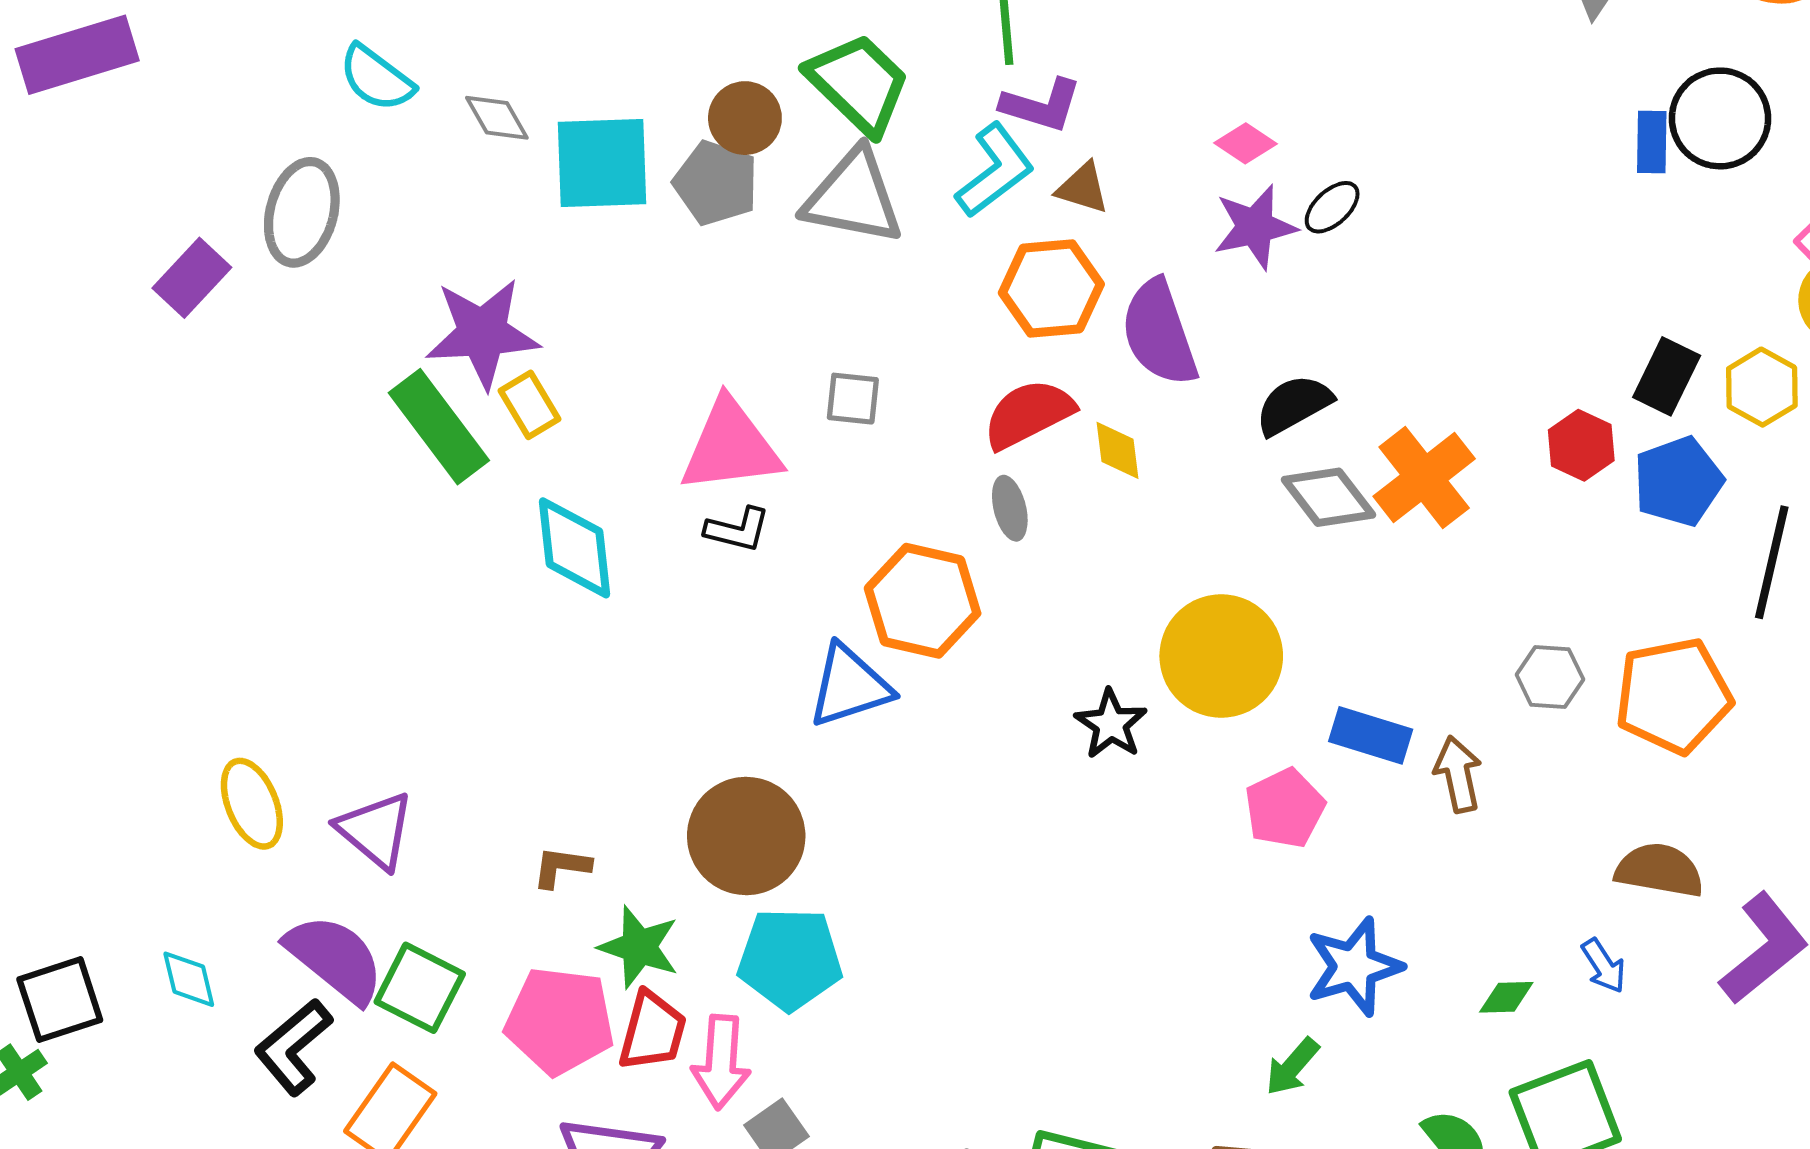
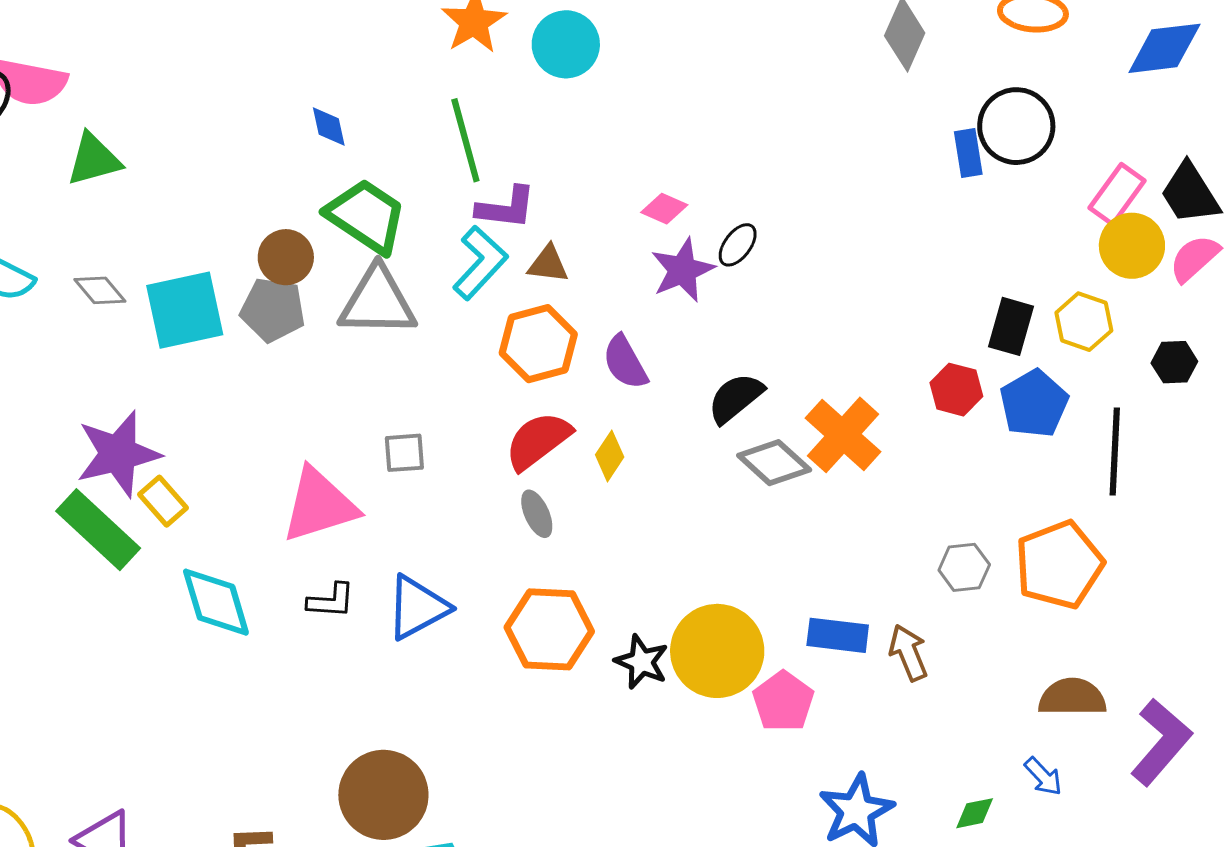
purple semicircle: (1159, 333) -> (625, 362), size x0.7
yellow diamond: (1117, 450) -> (610, 456), turned 51
black L-shape: (738, 530) -> (331, 601), moved
orange hexagon: (923, 601) -> (549, 629), moved
yellow circle: (1221, 656) -> (717, 651), moved
blue triangle: (850, 686) -> (417, 607), moved

